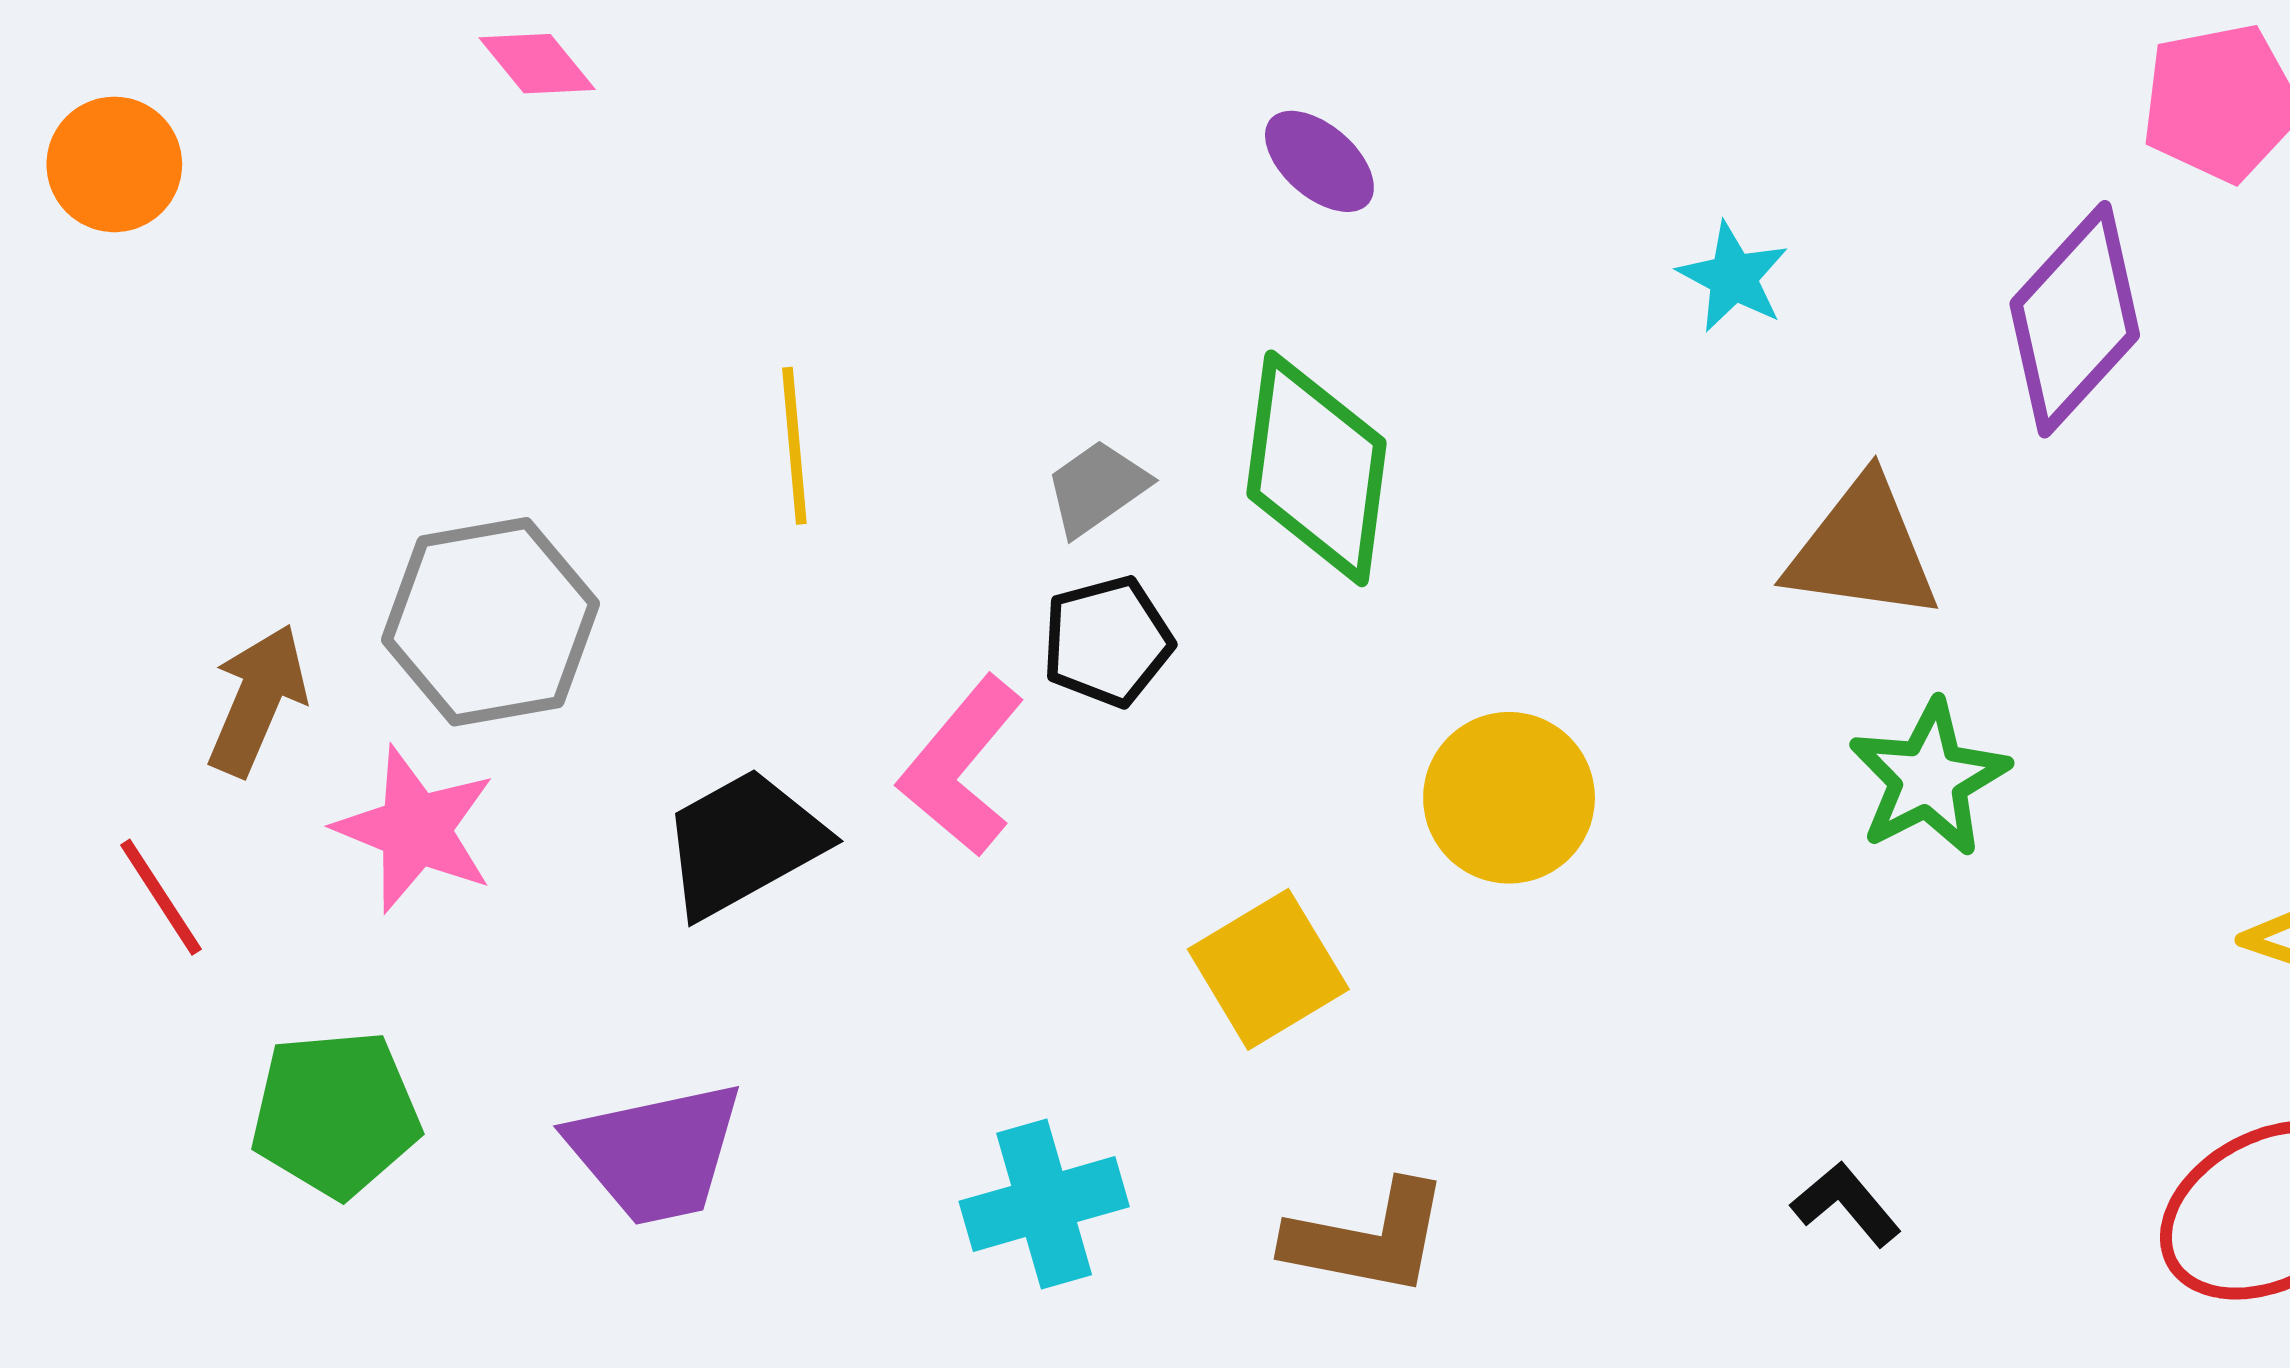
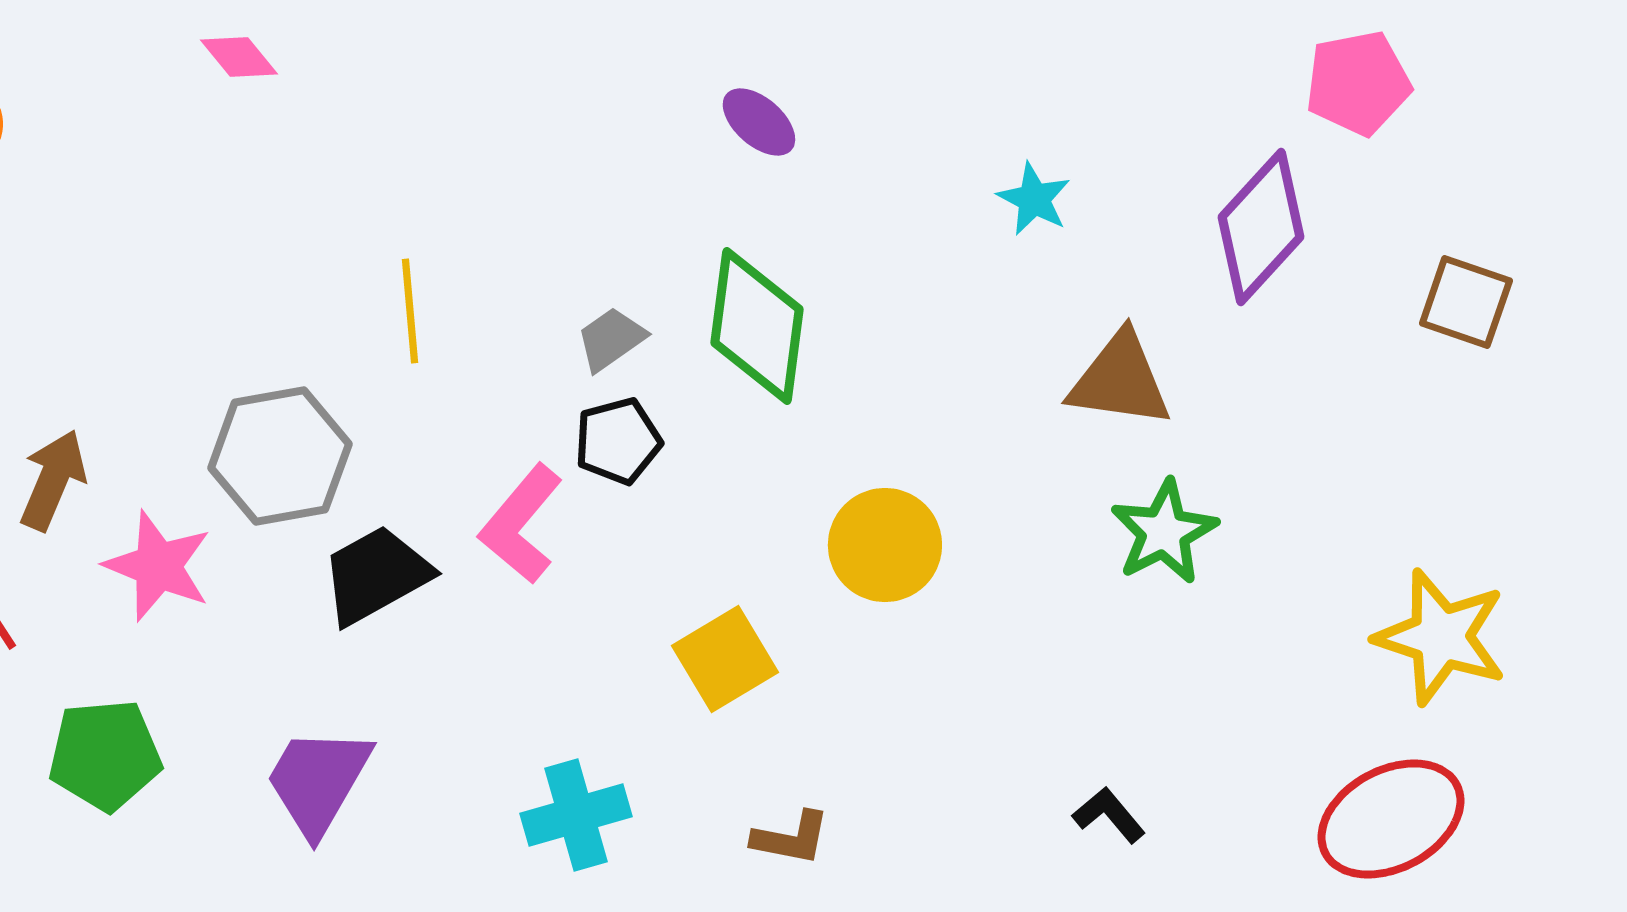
gray hexagon: (490, 622) -> (280, 456), moved
purple trapezoid: (656, 1153) -> (318, 781), turned 132
brown L-shape: (1368, 1239) -> (791, 838), size x0.7

